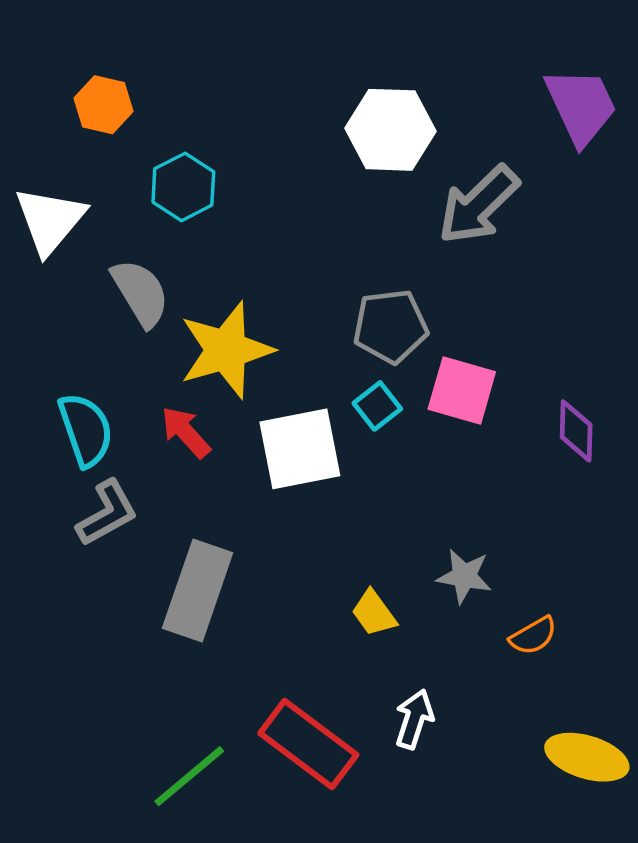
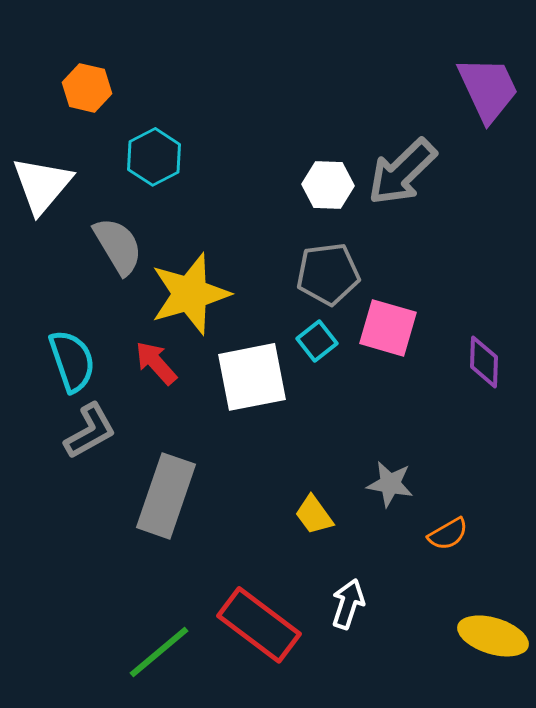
white hexagon: (390, 130) -> (328, 185), moved, size x0.7

